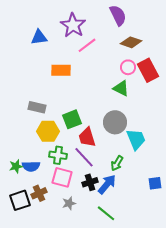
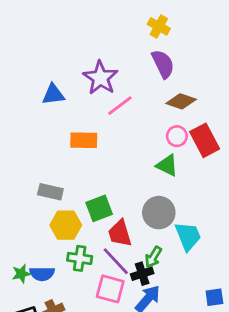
green arrow: (117, 163) -> (153, 257), moved
pink square: (62, 177) -> (110, 289), moved
black cross: (90, 182) -> (142, 274), moved

